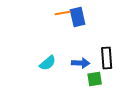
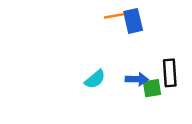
green square: (95, 79) -> (152, 88), moved

